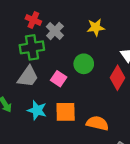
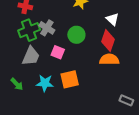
gray cross: (55, 31) -> (47, 28), moved
orange semicircle: (97, 123) -> (109, 59), moved

